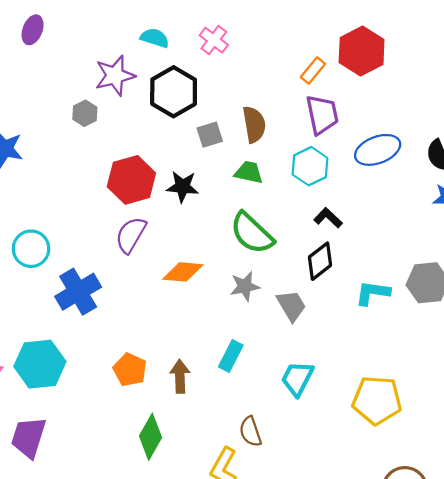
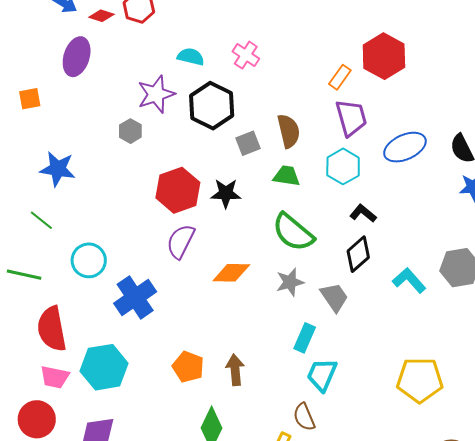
purple ellipse: (33, 30) -> (77, 57), size x1.4
cyan L-shape: (373, 293) -> (409, 280), turned 44
cyan rectangle: (231, 356) -> (305, 338), moved
cyan trapezoid: (297, 378) -> (322, 375), moved

